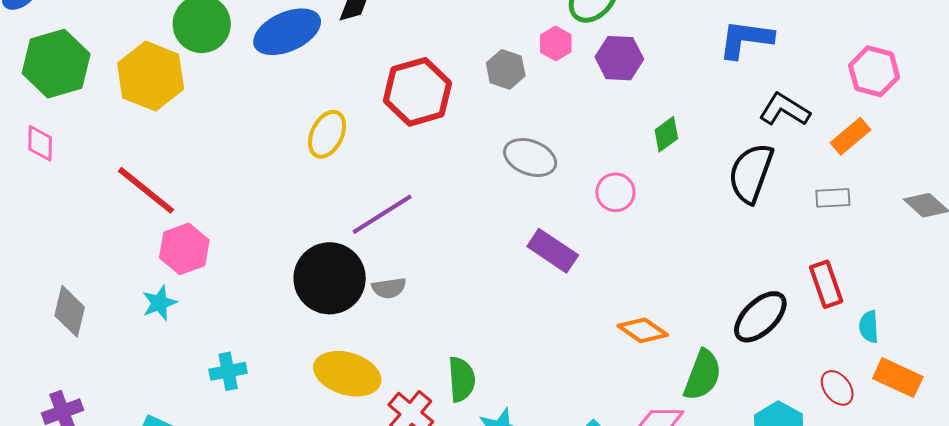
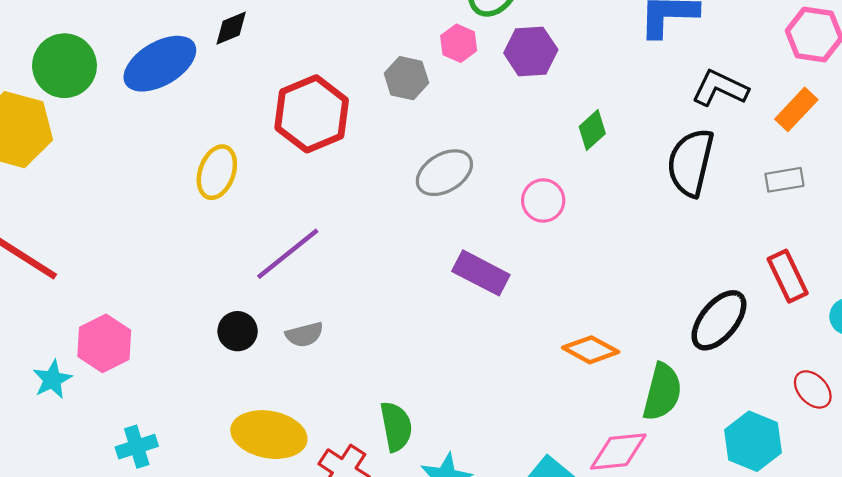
gray ellipse: (530, 158) -> (444, 173), turned -45
pink hexagon: (184, 249) -> (104, 343), moved
black circle: (330, 278) -> (238, 331), size x0.5

